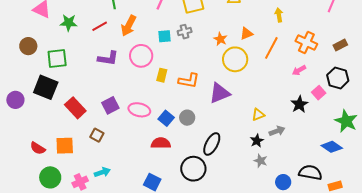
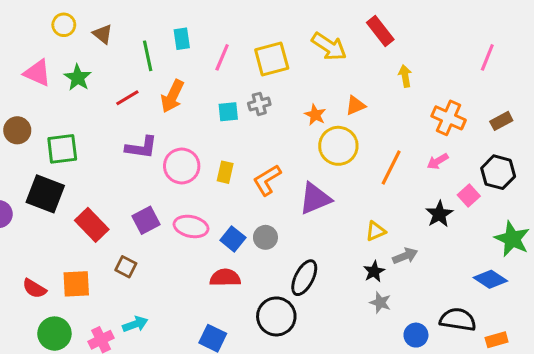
green star: (69, 23) -> (78, 78), moved, turned 30
orange line: (271, 48) -> (391, 168), moved
pink circle: (141, 56) -> (182, 166), moved
orange L-shape: (189, 81) -> (267, 180), turned 140

